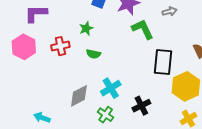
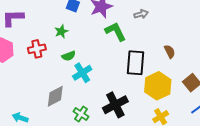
green semicircle: (93, 54) -> (69, 56), turned -32
cyan cross: (111, 88) -> (82, 73), moved
black cross: (141, 106) -> (115, 105), size x1.4

